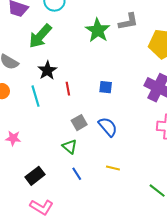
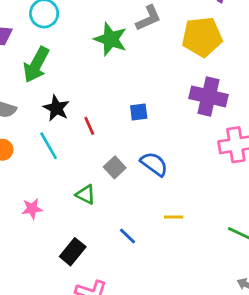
green triangle: (70, 146) -> (86, 195), moved

